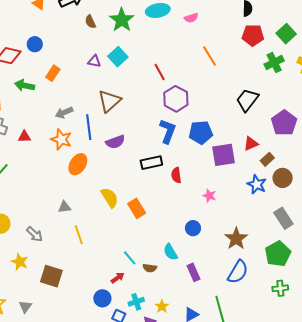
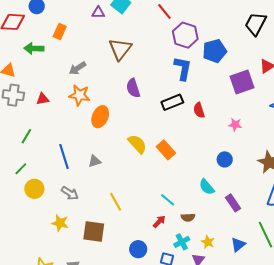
blue line: (89, 127) -> (64, 156), moved
blue pentagon: (201, 132) -> (215, 51), moved
purple semicircle: (115, 142) -> (133, 88), turned 102
yellow line: (79, 235) -> (116, 202), moved
brown semicircle: (150, 268) -> (188, 217), moved
blue circle: (102, 298) -> (138, 249), moved

